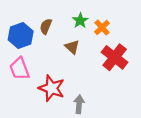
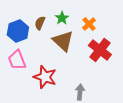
green star: (80, 21) -> (62, 18), moved
brown triangle: (72, 47) -> (63, 41), size x1.6
gray arrow: (79, 104) -> (80, 92), moved

